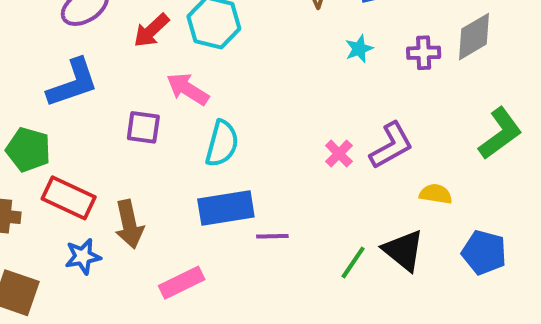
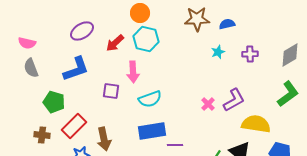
gray diamond: (474, 37) -> (290, 55), moved
pink arrow: (188, 89) -> (133, 72), turned -125
cyan semicircle: (222, 143) -> (150, 99), turned 55
yellow semicircle: (436, 194) -> (256, 124), size x1.8
red rectangle: (69, 198) -> (74, 126), turned -70

